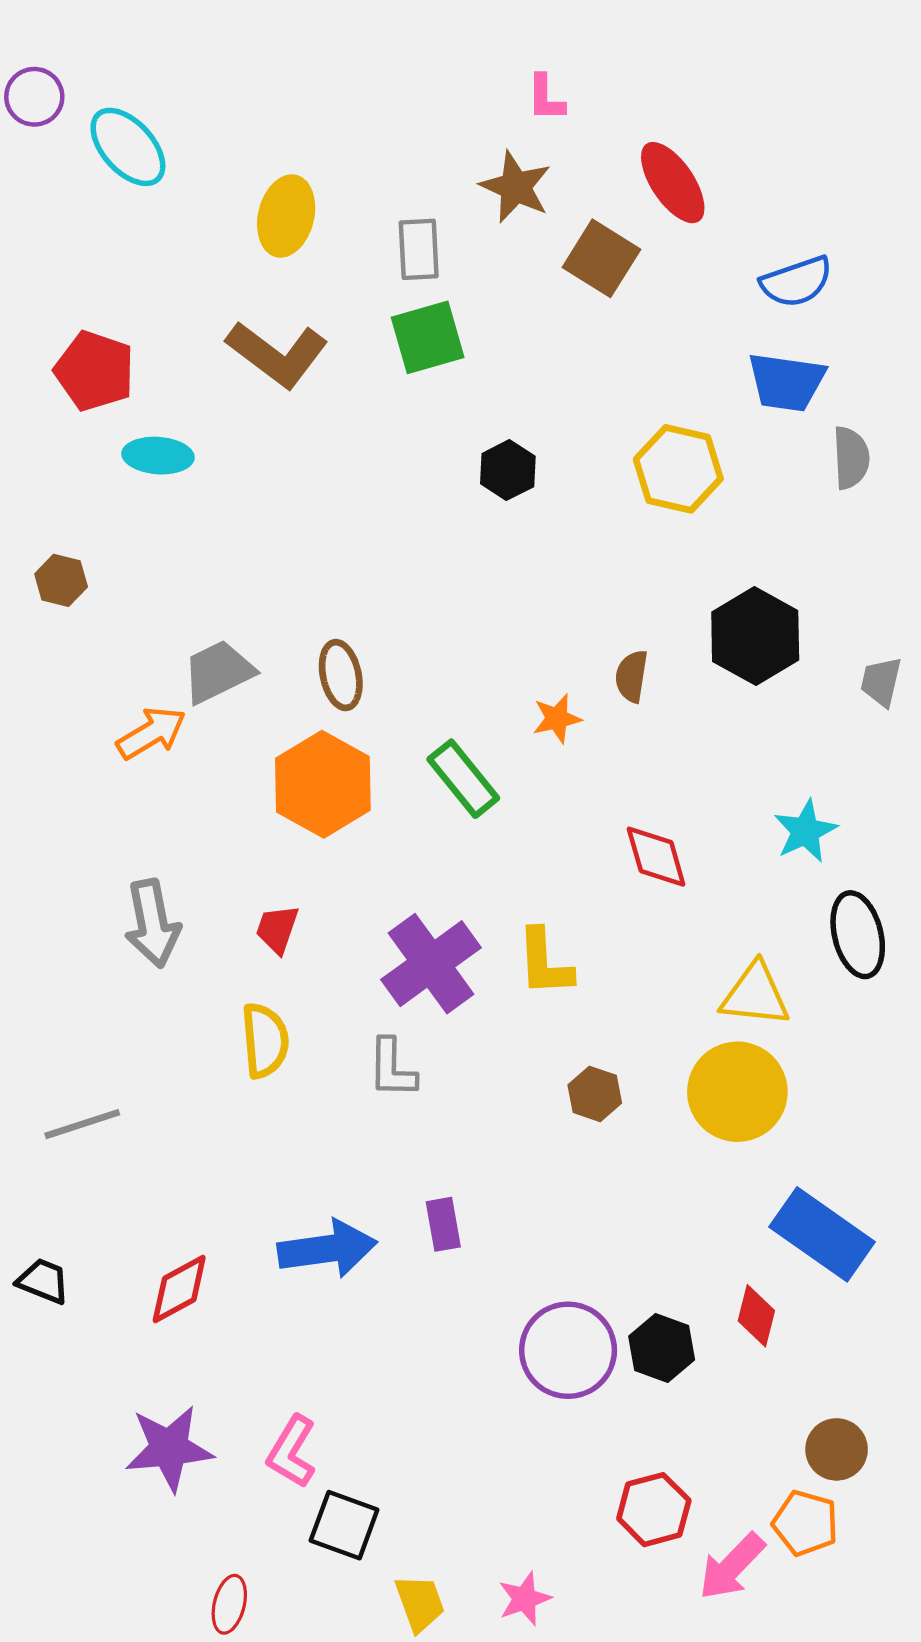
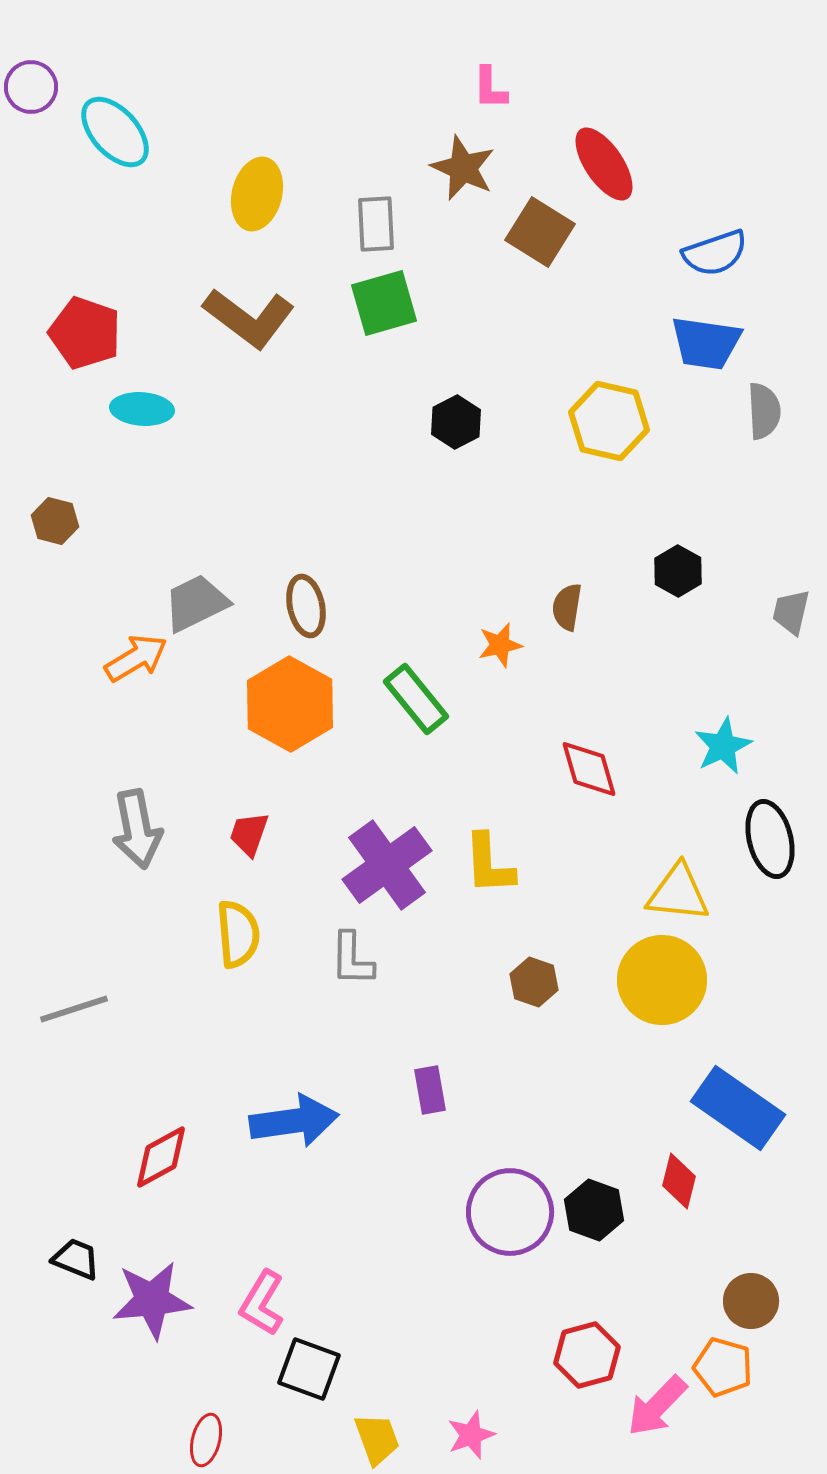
black hexagon: (755, 636) -> (678, 571), size x0.6
purple rectangle: (443, 1224) -> (430, 1090), moved
black trapezoid: (43, 1281) -> (76, 1259), moved

